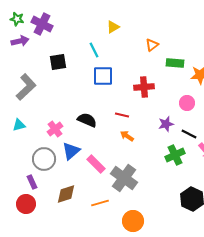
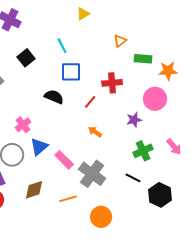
yellow triangle: (113, 27) -> (83, 14), moved
black square: (58, 62) -> (26, 58), turned -30
pink circle: (187, 103) -> (155, 99), size x1.5
red line: (122, 115) -> (90, 102), moved, turned -64
black semicircle: (87, 120) -> (54, 97), moved
black line: (189, 134) -> (133, 178), moved

